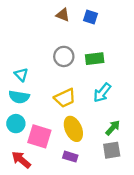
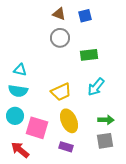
blue square: (90, 17) -> (85, 16), turned -32
gray circle: (64, 56) -> (60, 38), moved
cyan triangle: (21, 75) -> (20, 70), turned -32
green arrow: (113, 128) -> (106, 120), turned 49

